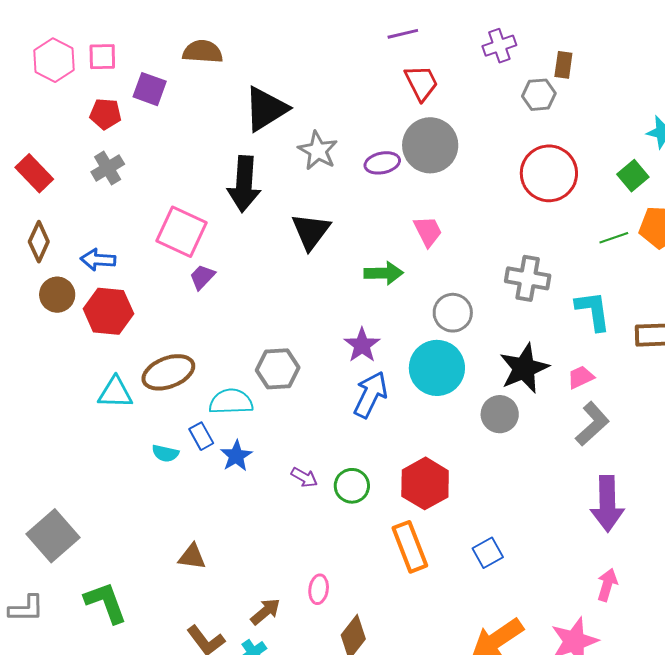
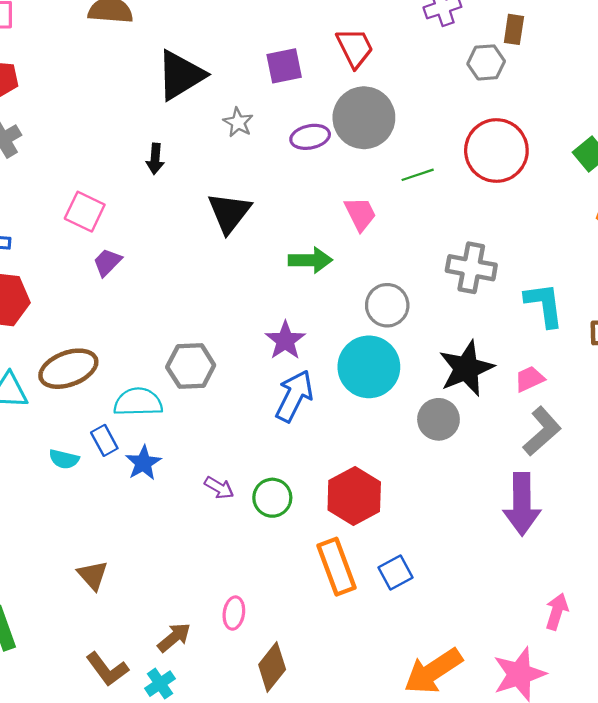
purple square: (150, 89) -> (284, 66), moved, turned -32
gray star: (318, 151) -> (238, 122), size x0.7
black arrow: (244, 184) -> (155, 159), size x0.5
pink square: (182, 232) -> (85, 212), size x0.7
green line: (614, 238) -> (418, 175), moved
purple arrow: (607, 504) -> (522, 504), moved
blue square: (488, 553) -> (396, 572), moved
brown triangle: (192, 557) -> (93, 575), turned 40

